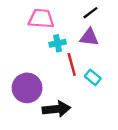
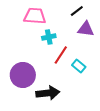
purple triangle: (89, 37) -> (86, 29), moved
red line: (72, 64) -> (61, 55), turned 48

